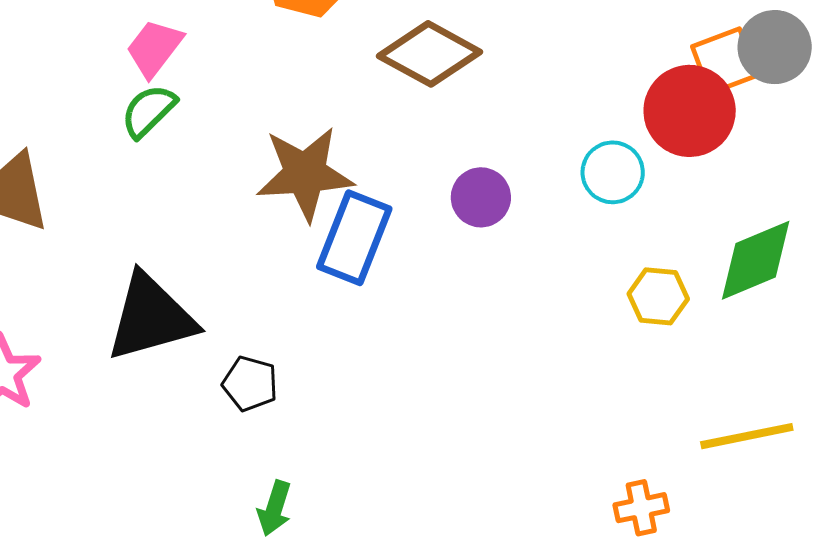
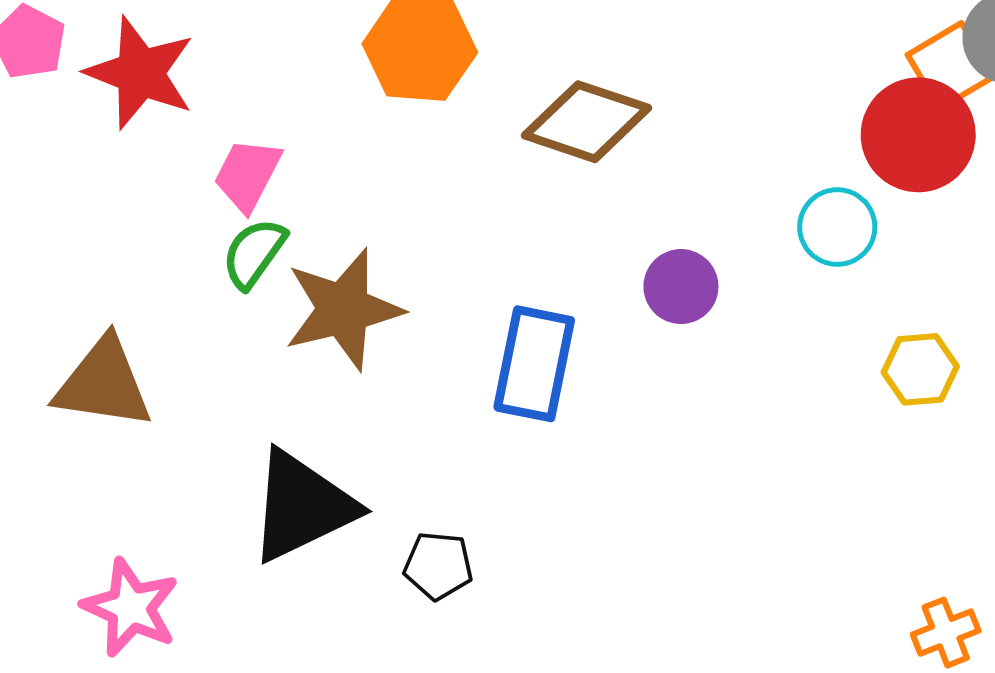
brown star: (305, 174) -> (343, 309), moved

